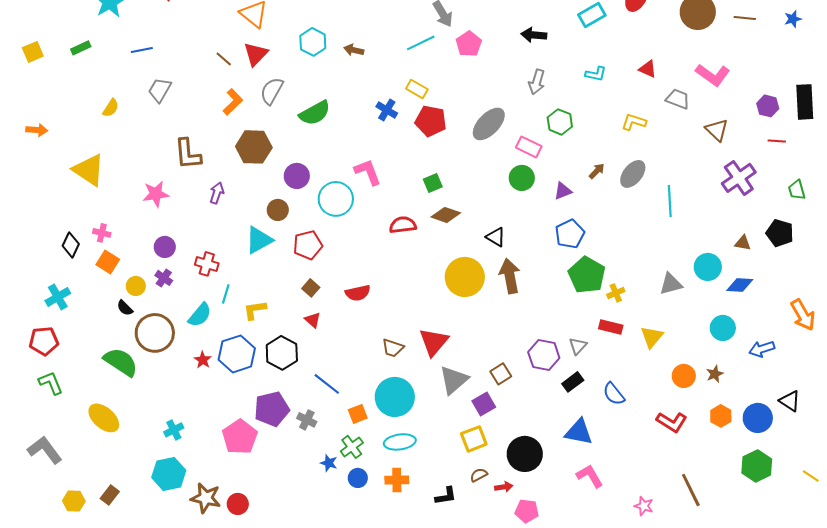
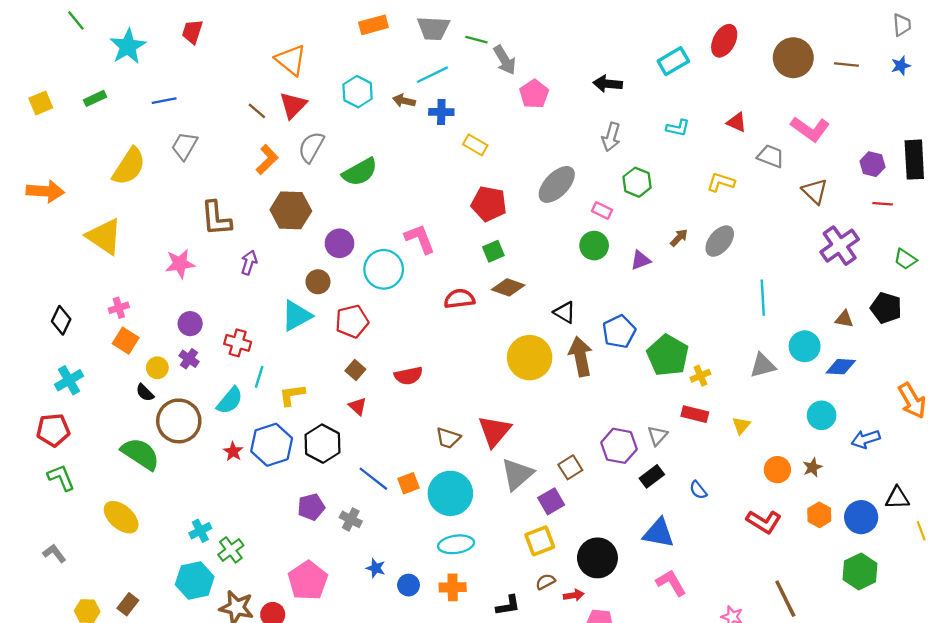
cyan line: (421, 43) -> (432, 75), moved
yellow semicircle: (111, 108) -> (129, 166), size x1.8
blue cross: (387, 110) -> (441, 112), moved, turned -30
red pentagon: (431, 121) -> (489, 204), moved
orange arrow: (37, 130) -> (45, 191), size x1.5
pink rectangle: (529, 147) -> (602, 210), size x0.7
green trapezoid: (797, 190) -> (905, 259), turned -40
cyan line: (670, 201) -> (763, 298), moved
pink cross: (102, 233) -> (119, 308), turned -30
blue pentagon: (570, 234) -> (619, 332), moved
black diamond: (71, 245) -> (61, 320), moved
yellow triangle: (652, 337) -> (741, 425), size x0.7
blue semicircle: (614, 394) -> (698, 490), size x0.7
black triangle: (790, 401) -> (897, 498), turned -35
purple pentagon: (272, 409) -> (311, 507), size x0.7
orange square: (358, 414) -> (409, 483), moved
pink pentagon: (240, 437) -> (308, 581), moved
green cross: (352, 447) -> (231, 550), moved
gray L-shape: (45, 450) -> (54, 553), size x0.6
yellow line: (811, 476) -> (921, 531), moved, turned 36

